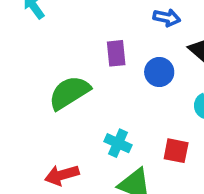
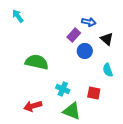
purple rectangle: (116, 53) -> (74, 35), moved, turned 48
green semicircle: (69, 93) -> (37, 62), turned 45

